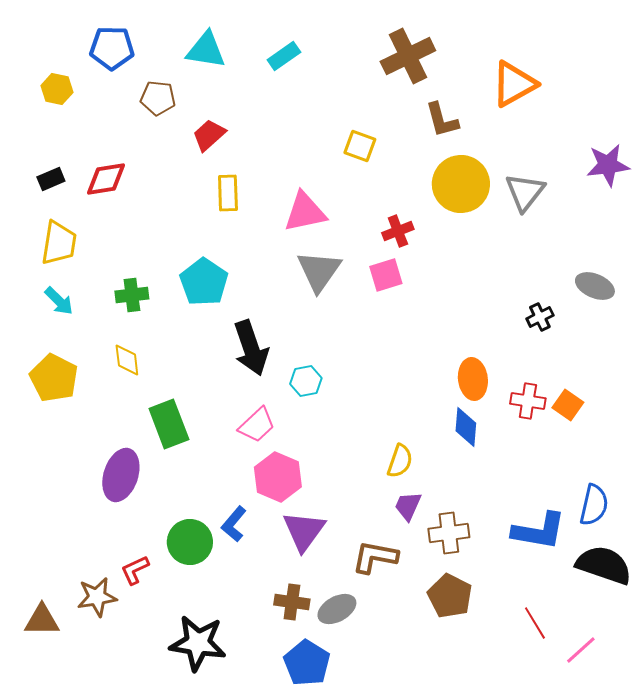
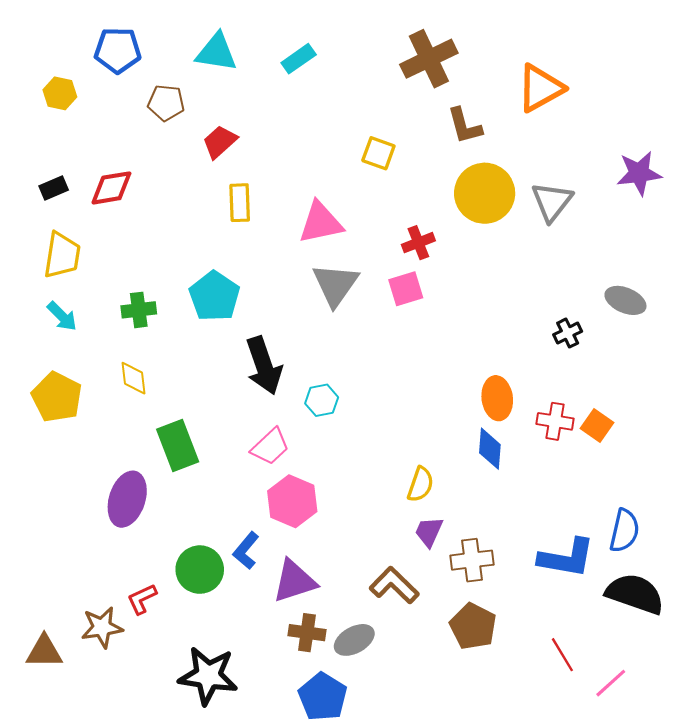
purple triangle: (304, 531) -> (294, 581), moved, turned 36
brown L-shape: (375, 557) -> (394, 585), turned 33

